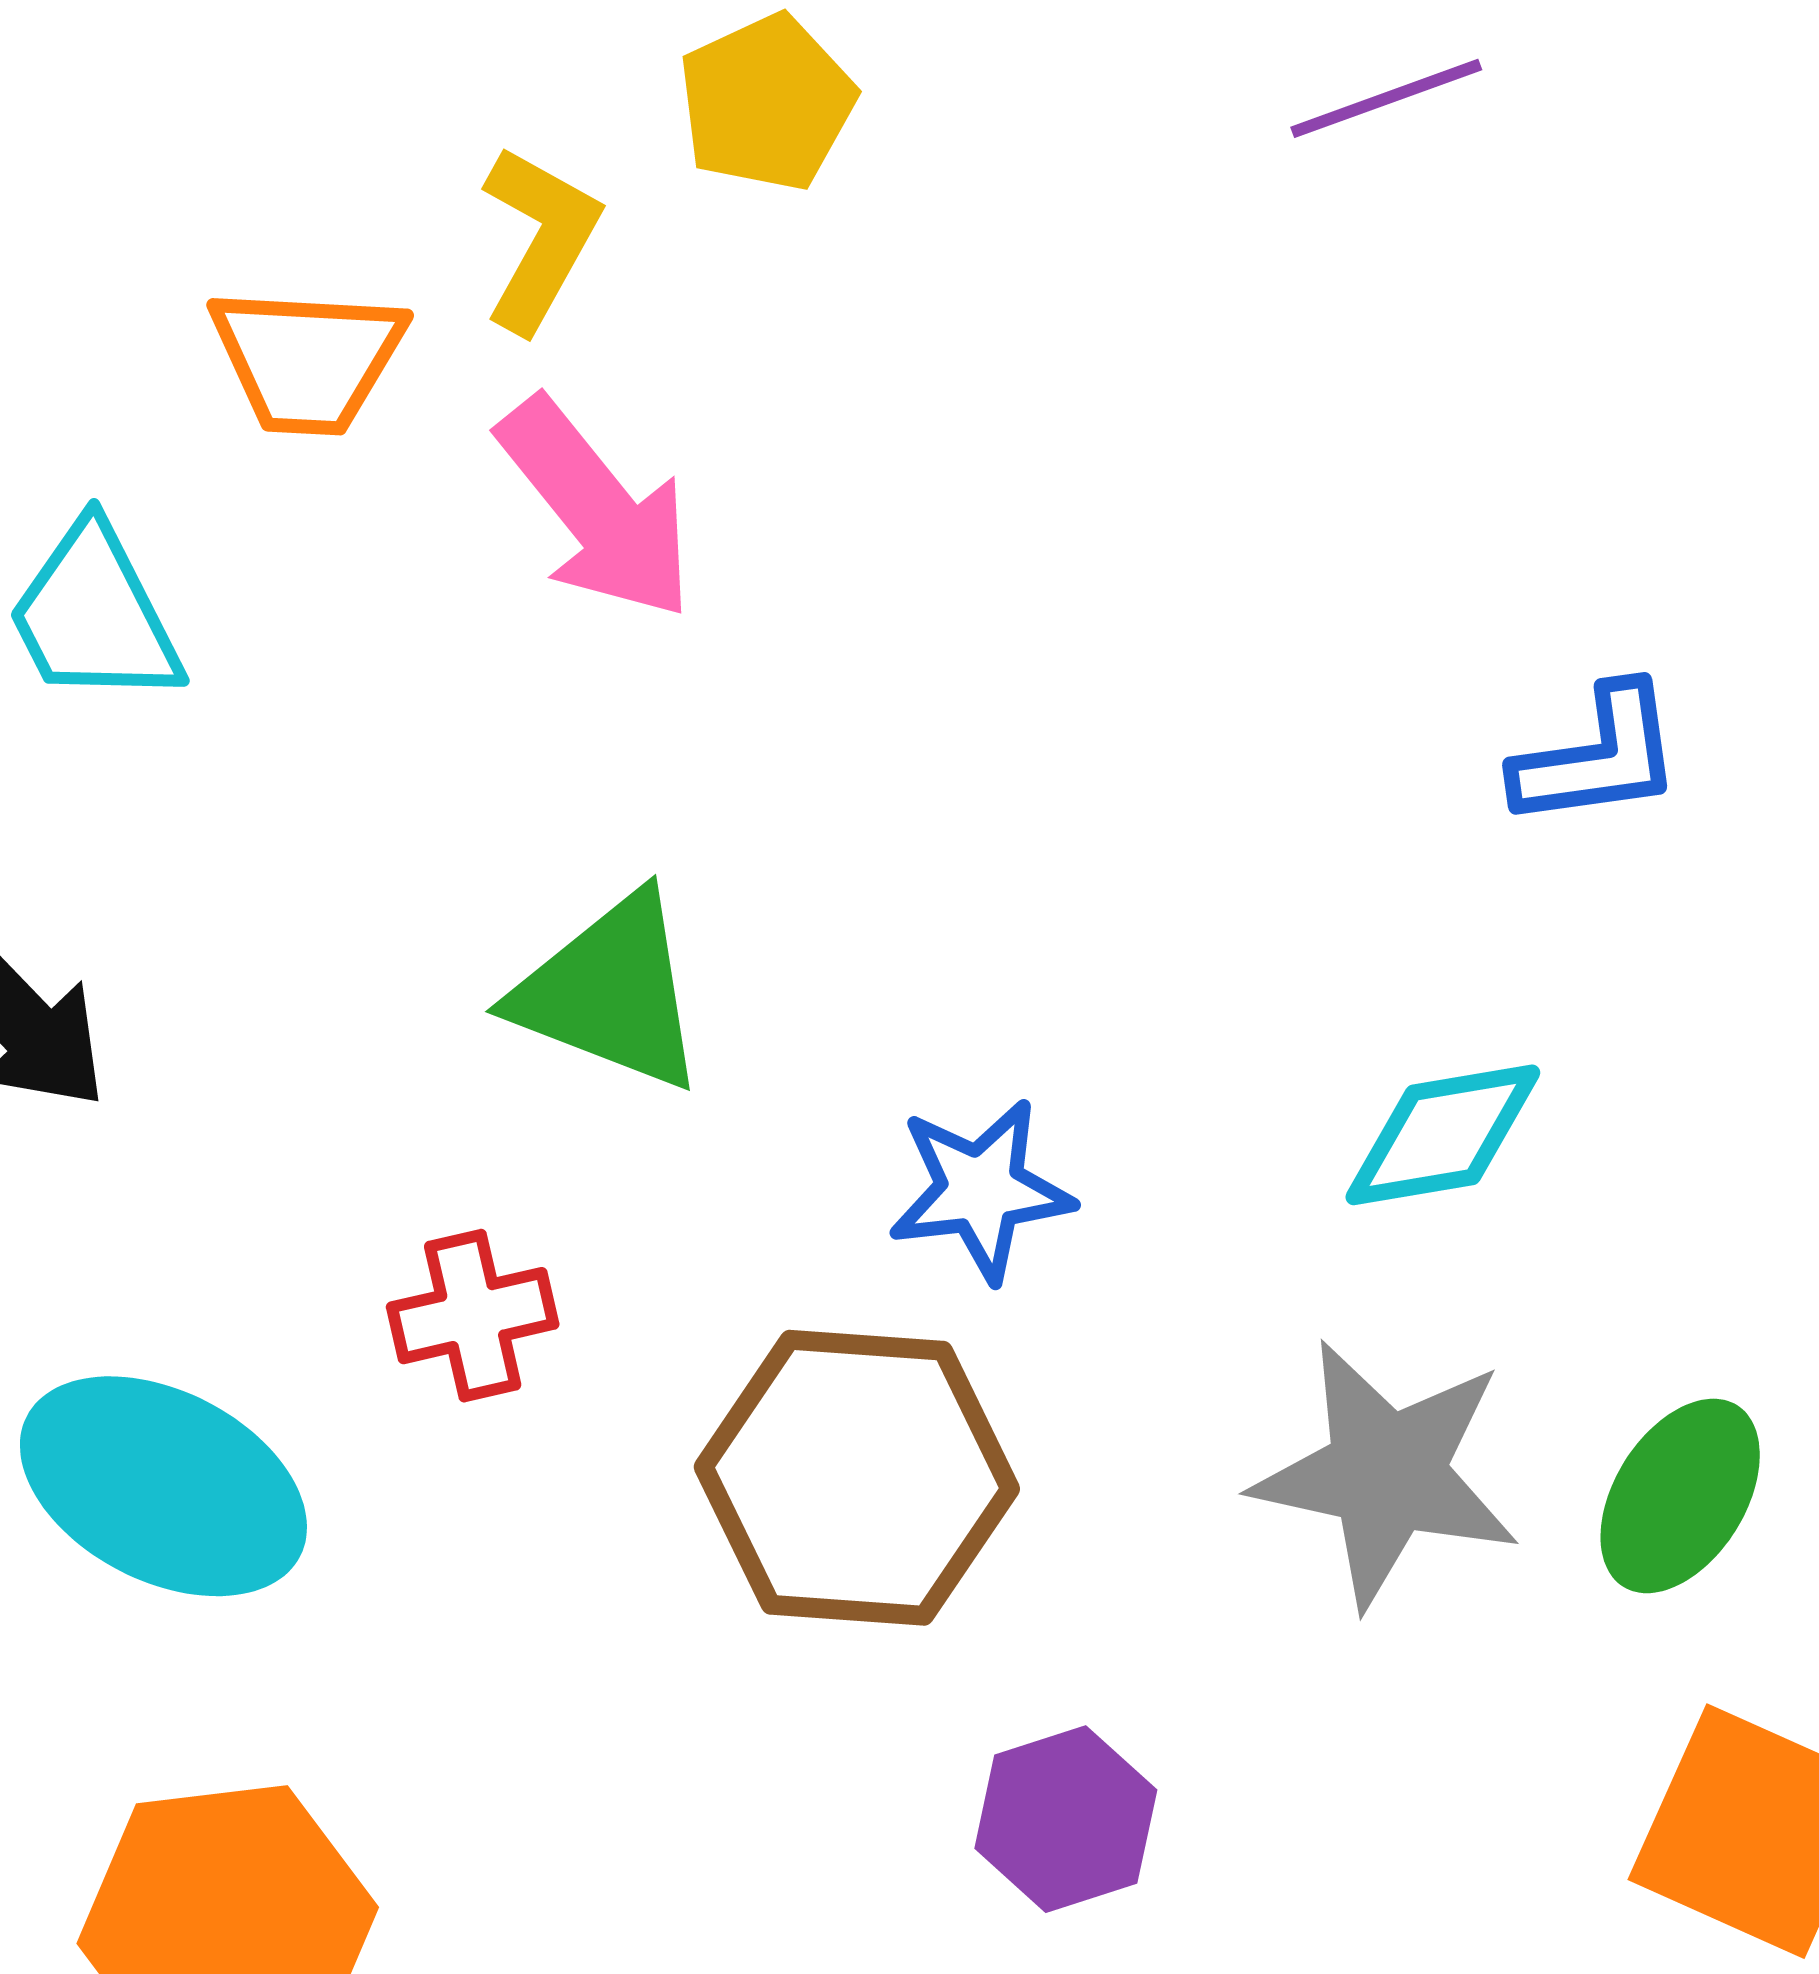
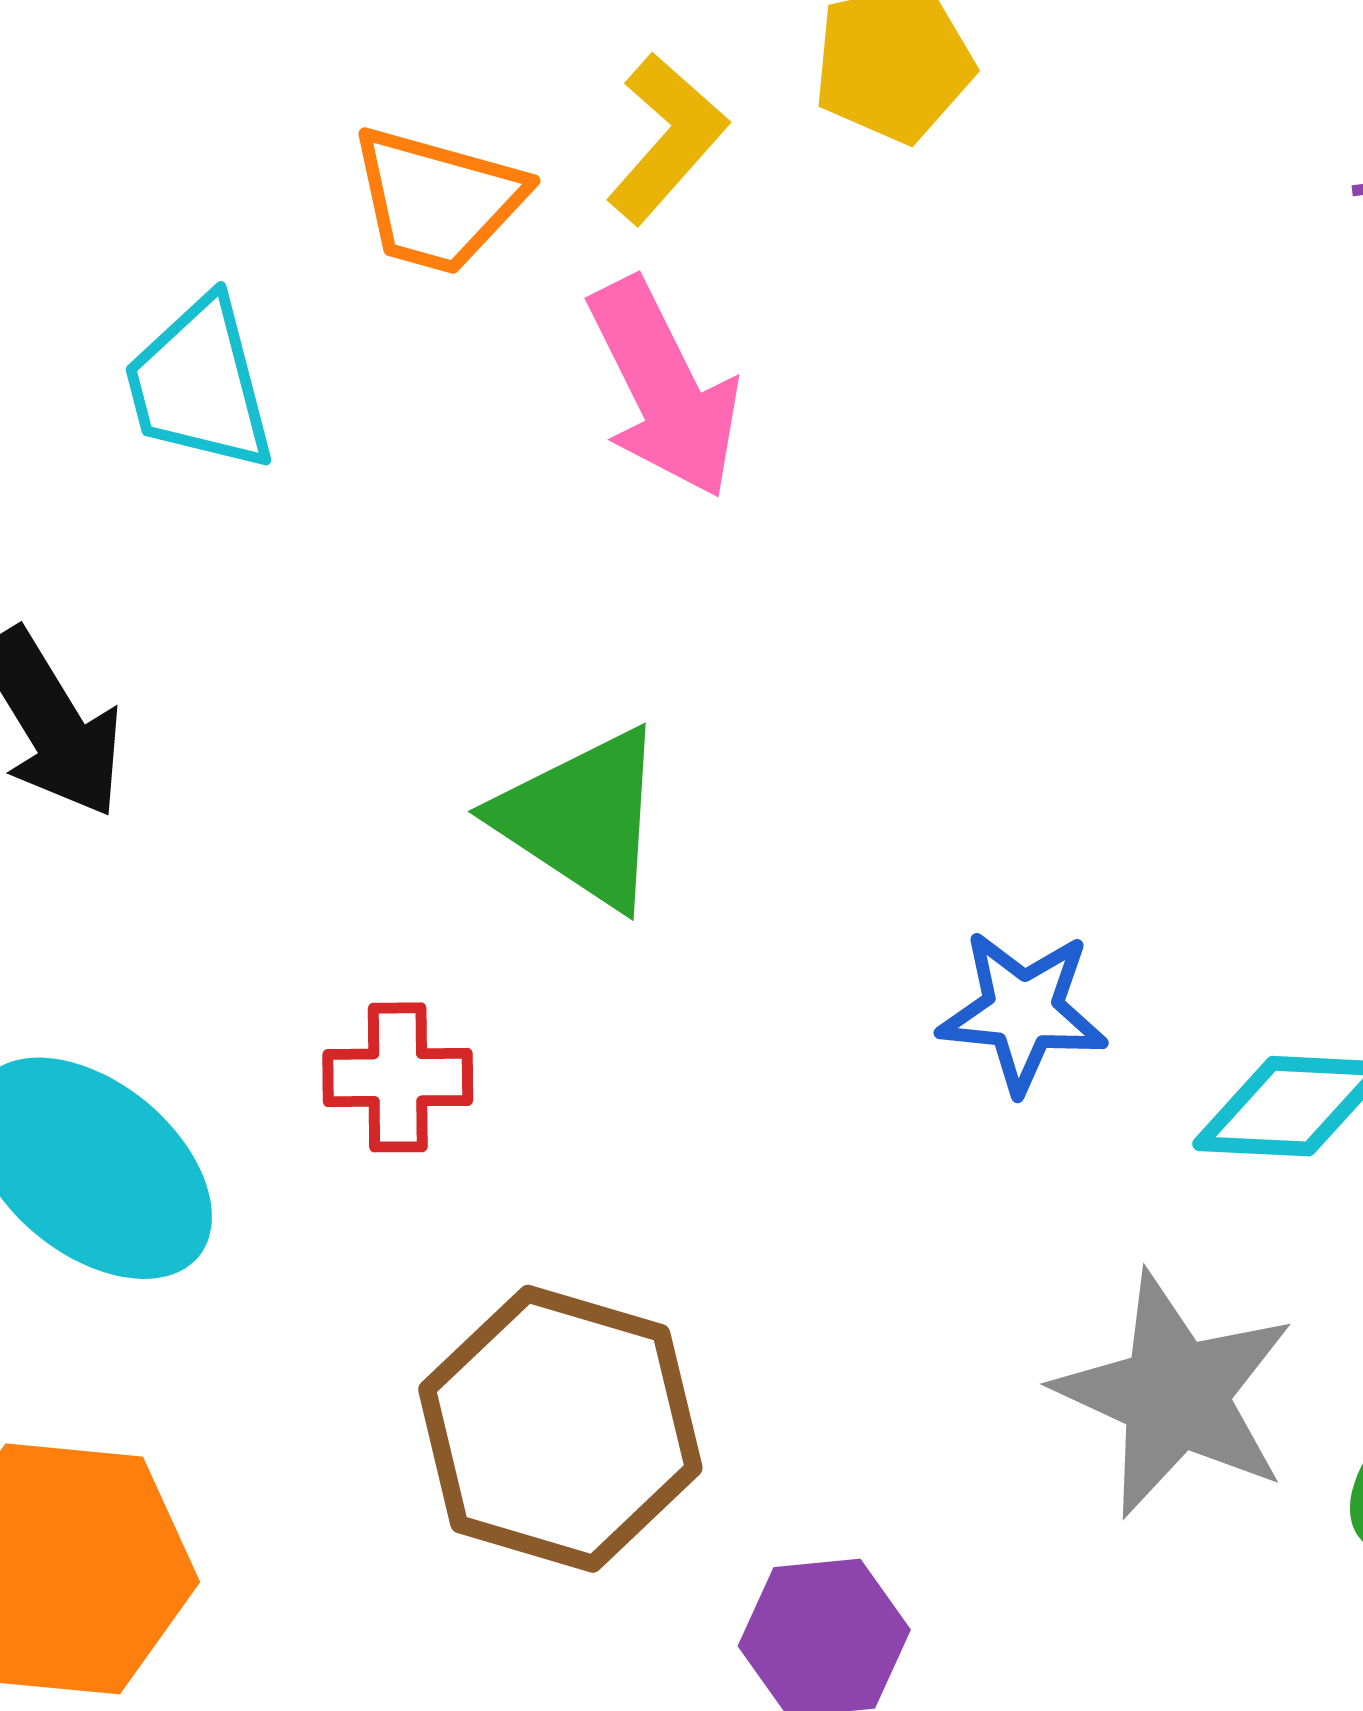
blue star: (981, 1190) -> (1023, 1011), moved
brown hexagon: (857, 1478) -> (560, 1429), moved

